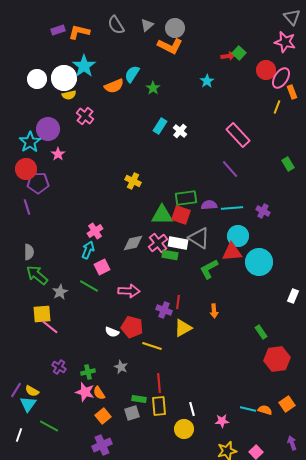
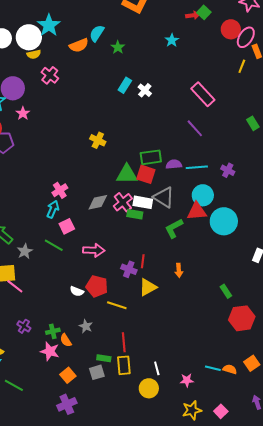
orange semicircle: (99, 393) -> (66, 340), moved

